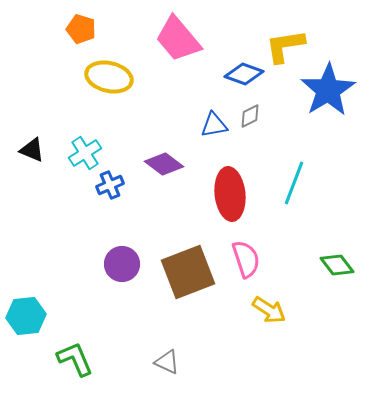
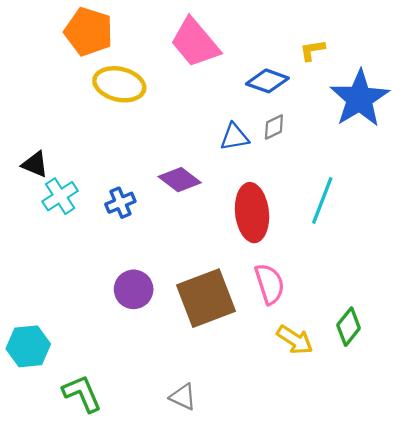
orange pentagon: (81, 29) -> (89, 32), size x1.5
yellow L-shape: (285, 46) -> (312, 50), size x0.6
cyan cross: (85, 153) -> (60, 196), moved
green diamond: (337, 265) -> (349, 327), moved, turned 76

